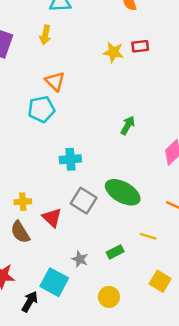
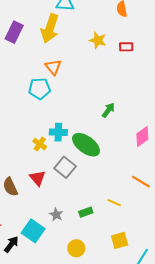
yellow arrow: (45, 35) -> (50, 28), size x1.8
yellow star: (113, 52) -> (98, 40), moved
green ellipse: (123, 192) -> (86, 145), moved
yellow cross: (23, 202) -> (40, 144), moved, turned 32
yellow square: (160, 281) -> (120, 240), turned 36

